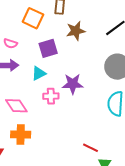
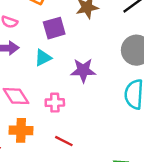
pink cross: (51, 96) -> (55, 103), moved
red line: (90, 148) -> (64, 141), moved

